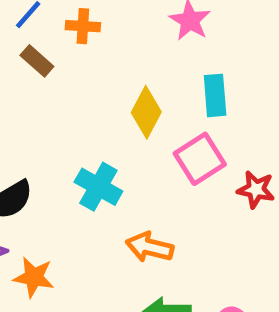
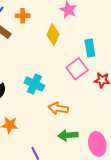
cyan rectangle: (215, 95) -> (90, 48), moved
yellow diamond: (146, 112) -> (53, 35), moved

